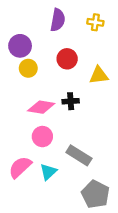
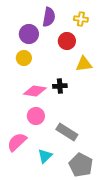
purple circle: (20, 46) -> (29, 34), moved
red circle: (67, 59) -> (67, 41), moved
cyan triangle: (48, 172) -> (45, 156), moved

